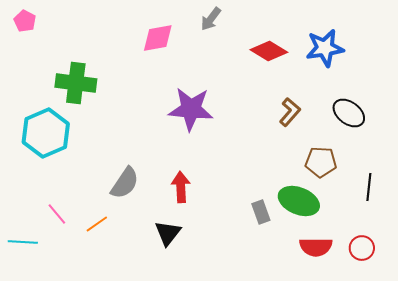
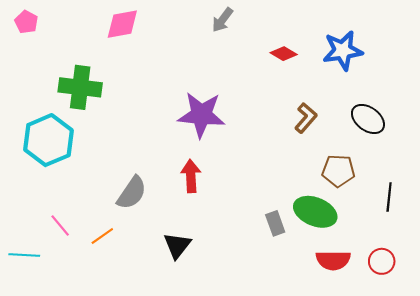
pink diamond: (158, 38) -> (122, 24), moved
red diamond: (269, 51) -> (284, 54), size x0.7
red arrow: (181, 187) -> (191, 176), moved

